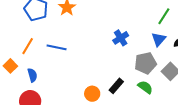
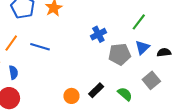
green line: (164, 16) -> (139, 22), moved
blue cross: (121, 38) -> (98, 34), moved
gray pentagon: (145, 63) -> (120, 54), moved

